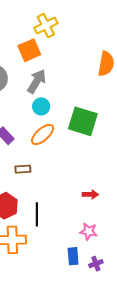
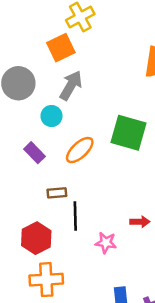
cyan circle: (41, 106) -> (51, 116), moved
black line: (37, 214) -> (75, 216), moved
pink star: (89, 231) -> (106, 243), moved

